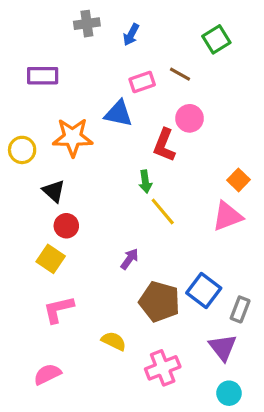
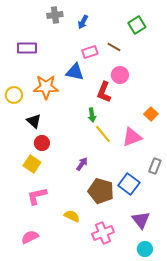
pink triangle: (227, 216) -> (132, 137), moved
gray rectangle: (240, 309) -> (155, 166), moved

